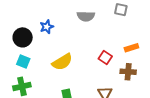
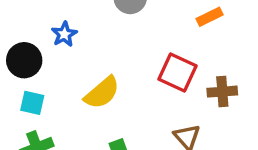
orange rectangle: (131, 48) -> (210, 17), moved
red square: (105, 57) -> (178, 73), size x1.5

